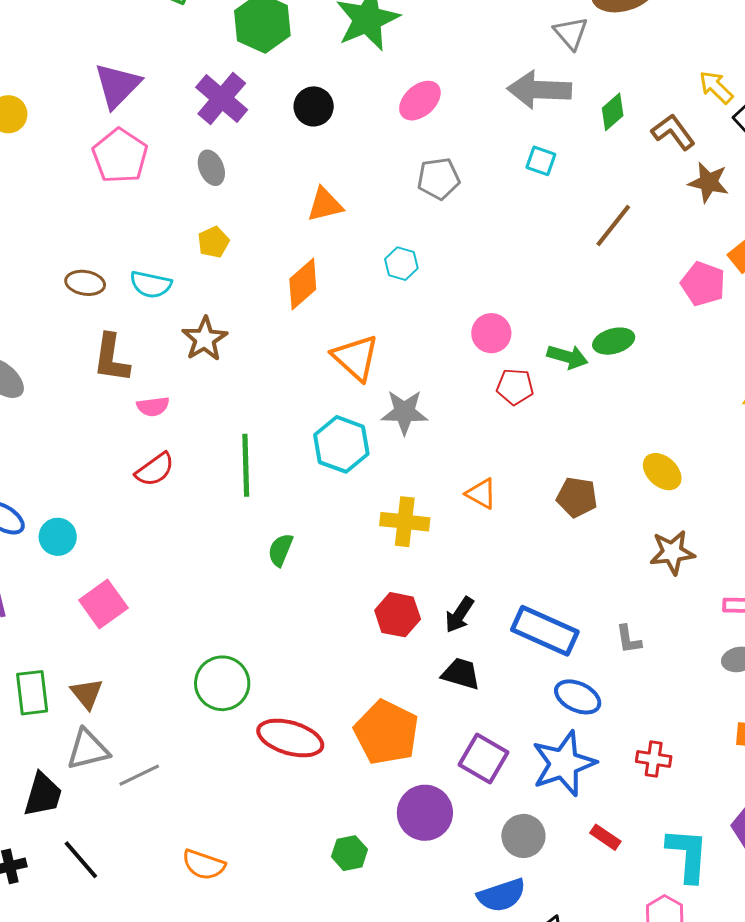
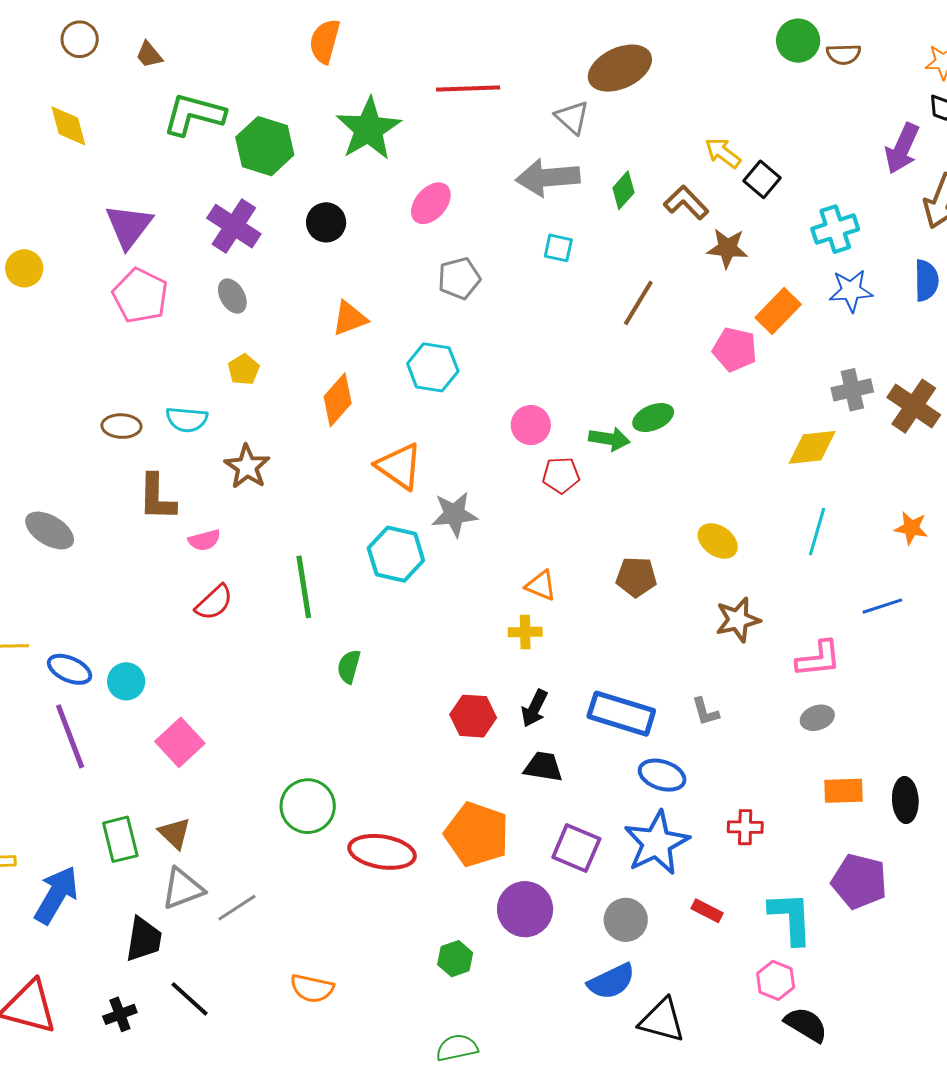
cyan hexagon: (401, 264) -> (433, 367), size x1.5
yellow cross: (405, 522) -> (525, 632), moved, size x0.7

